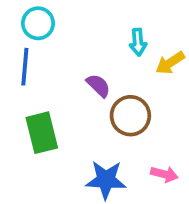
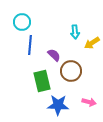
blue line: (25, 67) -> (30, 45), moved
green rectangle: (42, 133) -> (42, 81), moved

